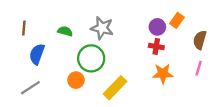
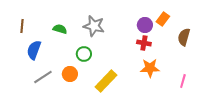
green circle: (91, 58) -> (84, 54), size x0.6
pink line: (199, 68) -> (183, 81), moved
gray line: (30, 88) -> (43, 77), moved

